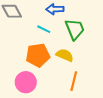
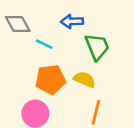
cyan line: (44, 29) -> (44, 44), moved

